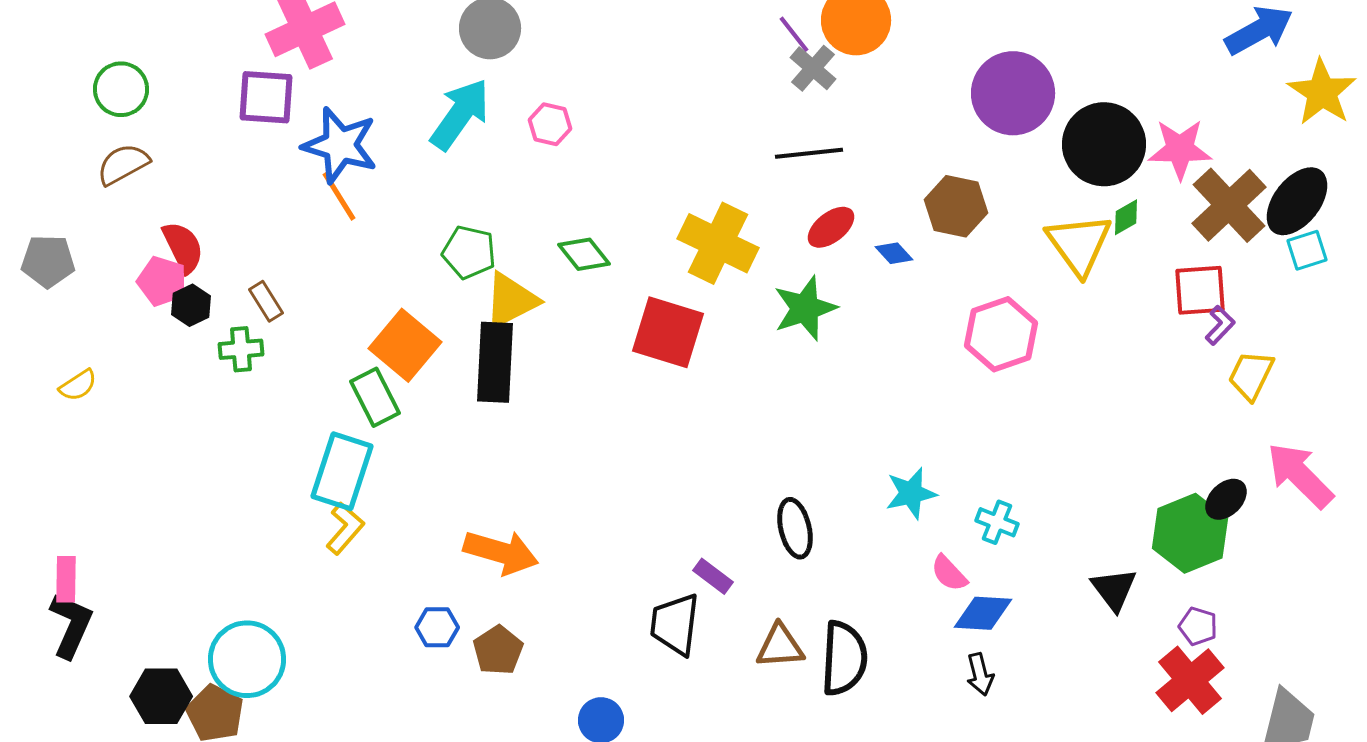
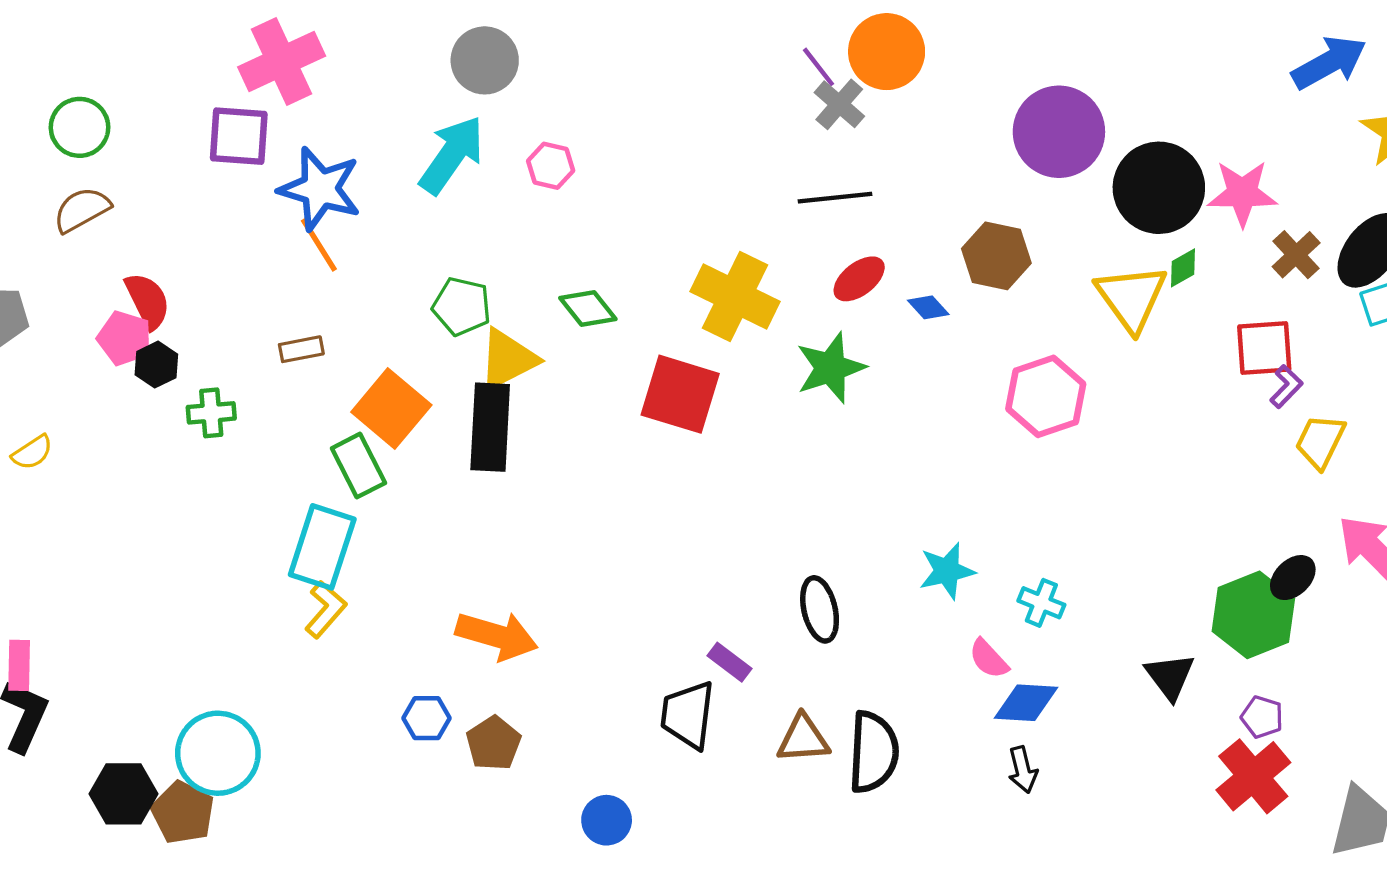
brown cross: (1229, 205) -> (1296, 255), size x0.6
brown rectangle: (266, 301) -> (301, 349), moved, turned -69

